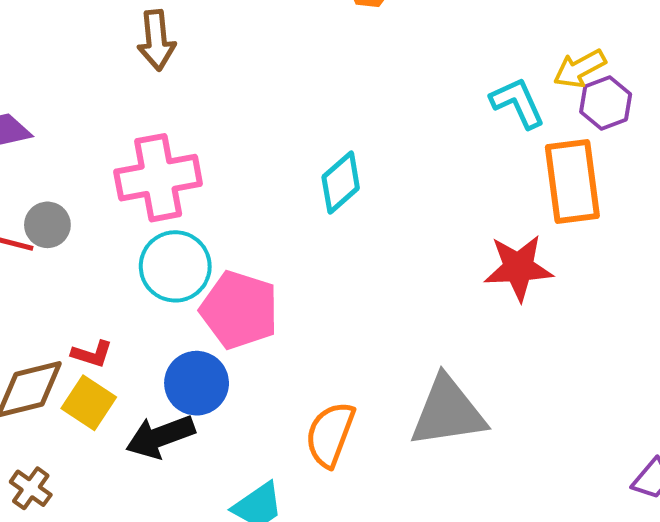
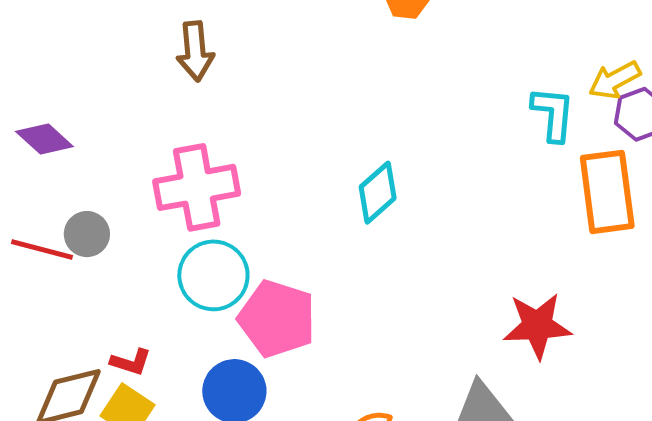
cyan L-shape: (518, 103) -> (553, 114), turned 30
red star: (518, 268) -> (537, 326), moved

